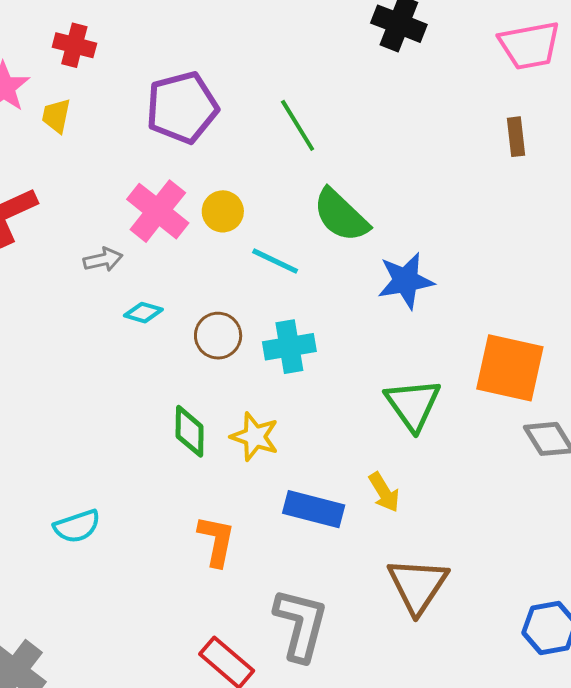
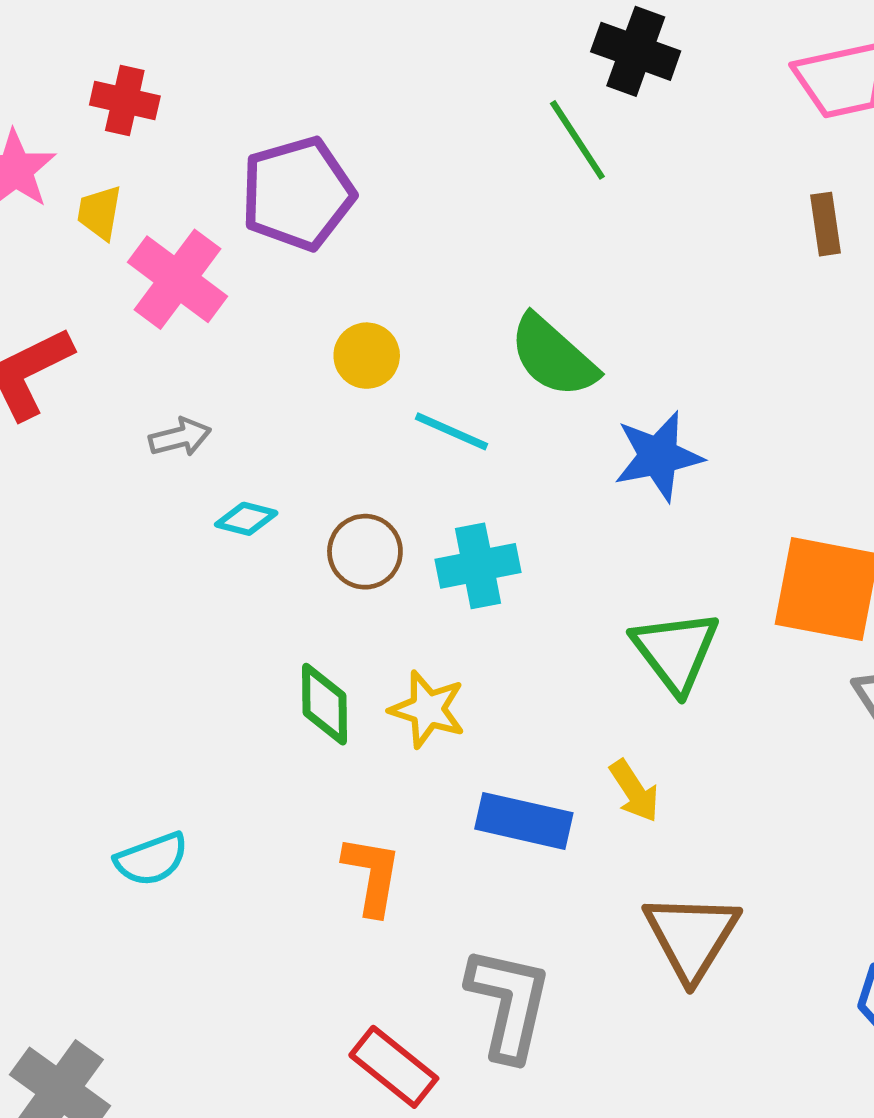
green line: (298, 125) -> (577, 140), moved
pink cross: (158, 211) -> (178, 279), moved

